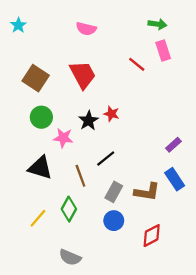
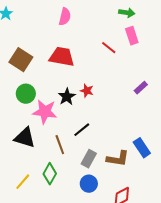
pink semicircle: (86, 29) -> (65, 17), turned -90
red trapezoid: (83, 75) -> (62, 57), turned -52
pink star: (63, 138) -> (45, 112), size x1.4
purple rectangle: (173, 145) -> (141, 88), moved

